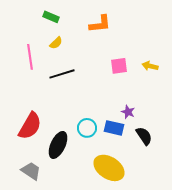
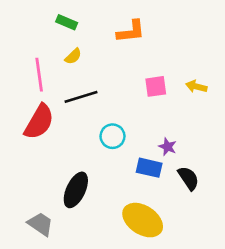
red semicircle: (30, 126) -> (39, 122), moved
cyan circle: (87, 128) -> (112, 136), moved

